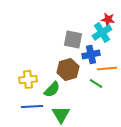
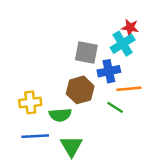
green semicircle: (52, 89) -> (60, 115), turned 42

